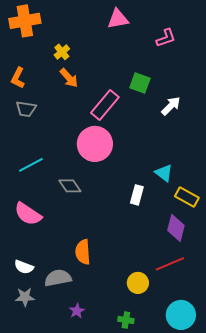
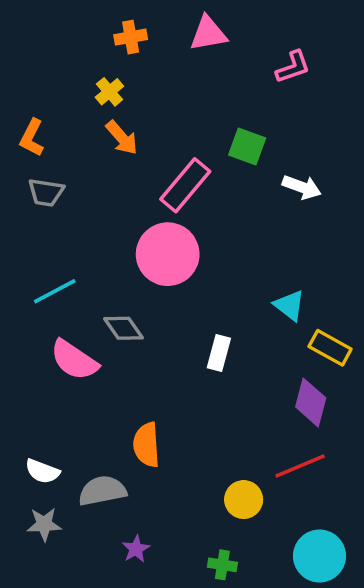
orange cross: (25, 21) -> (131, 37), moved, size x0.6
white arrow: (171, 106) -> (302, 187), turned 65
white rectangle: (137, 195) -> (219, 353), moved
pink semicircle: (28, 214) -> (74, 360), moved

